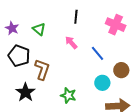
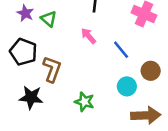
purple star: (12, 28) -> (25, 13), moved
black star: (25, 92) -> (31, 97), turned -30

